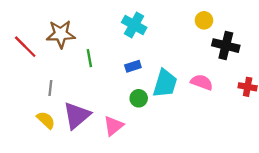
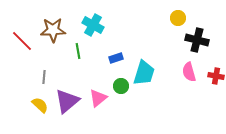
cyan cross: (134, 25) -> (93, 25), moved
pink semicircle: (202, 82) -> (189, 72), moved, turned -126
pink triangle: (113, 126) -> (98, 98), moved

